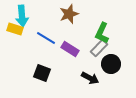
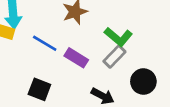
green L-shape: (102, 33) -> (118, 37), turned -75
black circle: (111, 64) -> (143, 81), moved

